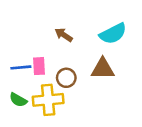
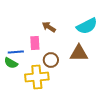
pink rectangle: (39, 66) -> (35, 43), moved
green semicircle: (18, 100) -> (11, 63), moved

